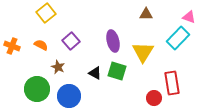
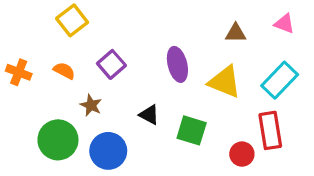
brown triangle: (146, 14) -> (236, 33), moved
pink triangle: (189, 17) -> (284, 24), moved
cyan rectangle: (178, 38) -> (280, 80), moved
yellow triangle: (143, 52) -> (225, 82), turned -40
green square: (117, 71) -> (192, 130), moved

